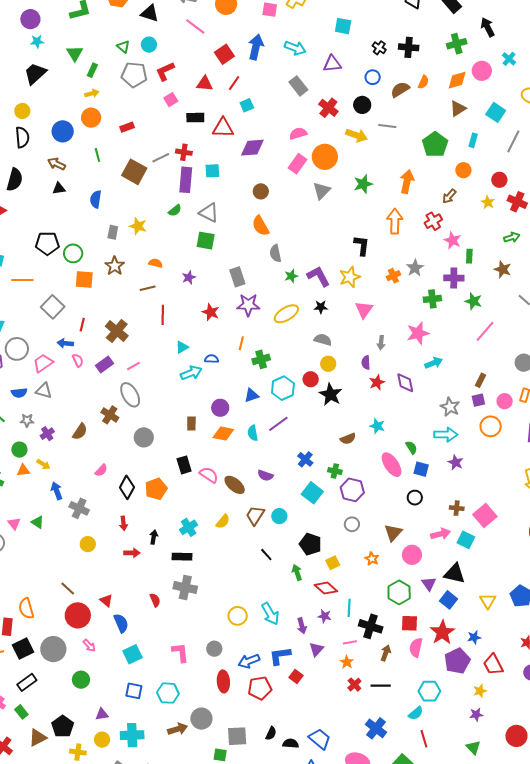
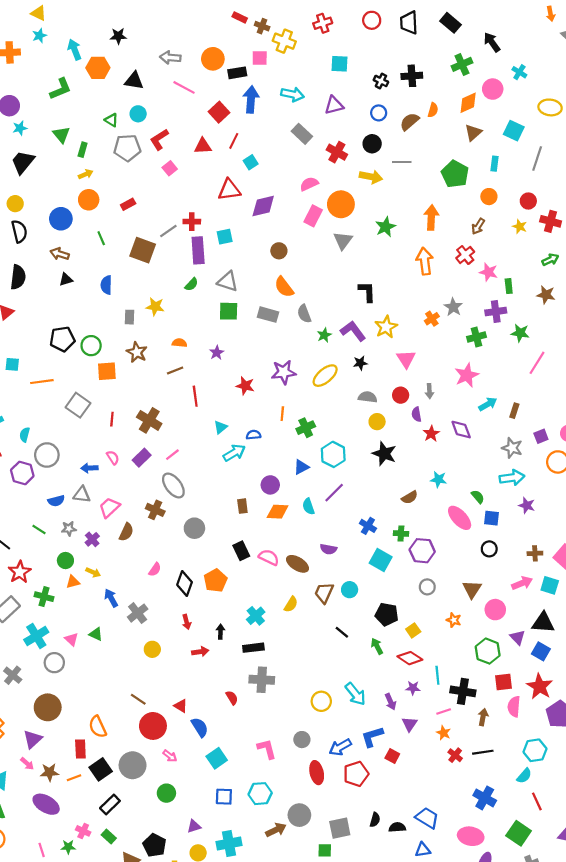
black rectangle: (195, 118) -> (237, 73), moved
black L-shape: (362, 245) -> (367, 292), moved
gray rectangle: (237, 277) -> (268, 315), moved, turned -48
blue arrow: (65, 343) -> (89, 468), moved
pink trapezoid: (43, 363) -> (109, 508), moved
red circle: (311, 379) -> (401, 395), moved
brown rectangle: (480, 380) -> (514, 411), moved
gray cross: (79, 508) -> (138, 613), turned 36

